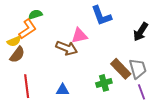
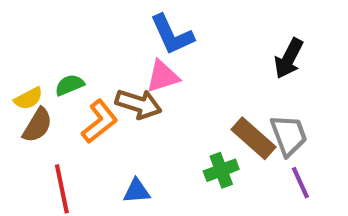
green semicircle: (35, 14) -> (70, 85), moved
blue L-shape: (101, 16) -> (172, 35), moved
orange L-shape: (28, 29) -> (100, 122), moved

